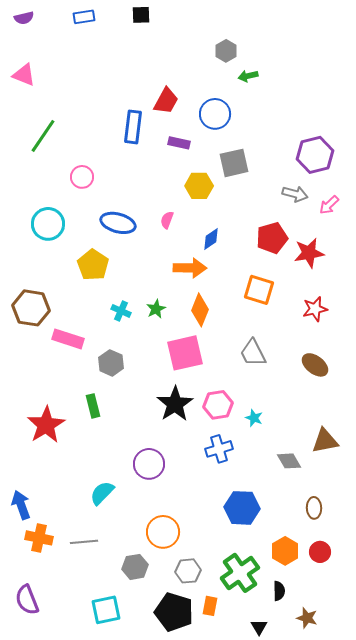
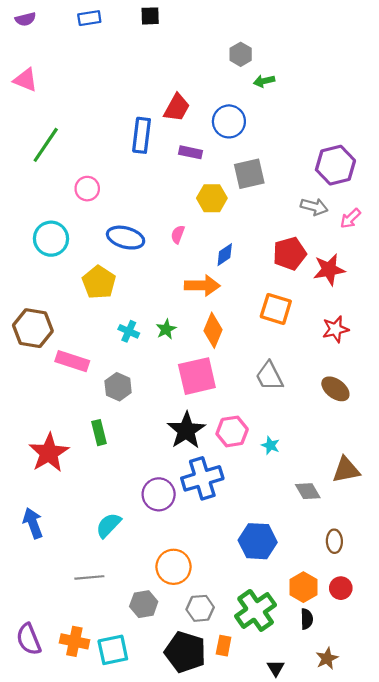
blue cross: (219, 449) -> (202, 478), moved, size x1.4
blue arrow: (21, 505) -> (33, 523), moved
orange cross: (39, 538) -> (74, 641), moved
black semicircle: (279, 591) -> (307, 619), moved
brown star: (307, 618) -> (327, 658), turned 30

